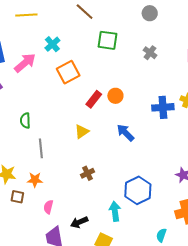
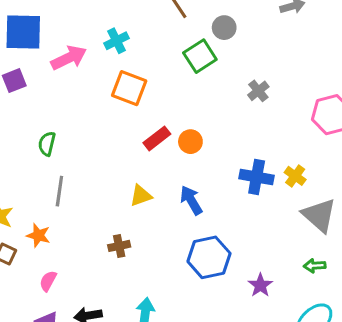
gray circle: (150, 13) -> (224, 28), moved
green square: (107, 40) -> (200, 56), turned 35
orange square: (68, 72) -> (129, 88), turned 35
yellow triangle: (82, 132) -> (141, 196), moved
blue hexagon: (138, 190) -> (209, 257), moved

